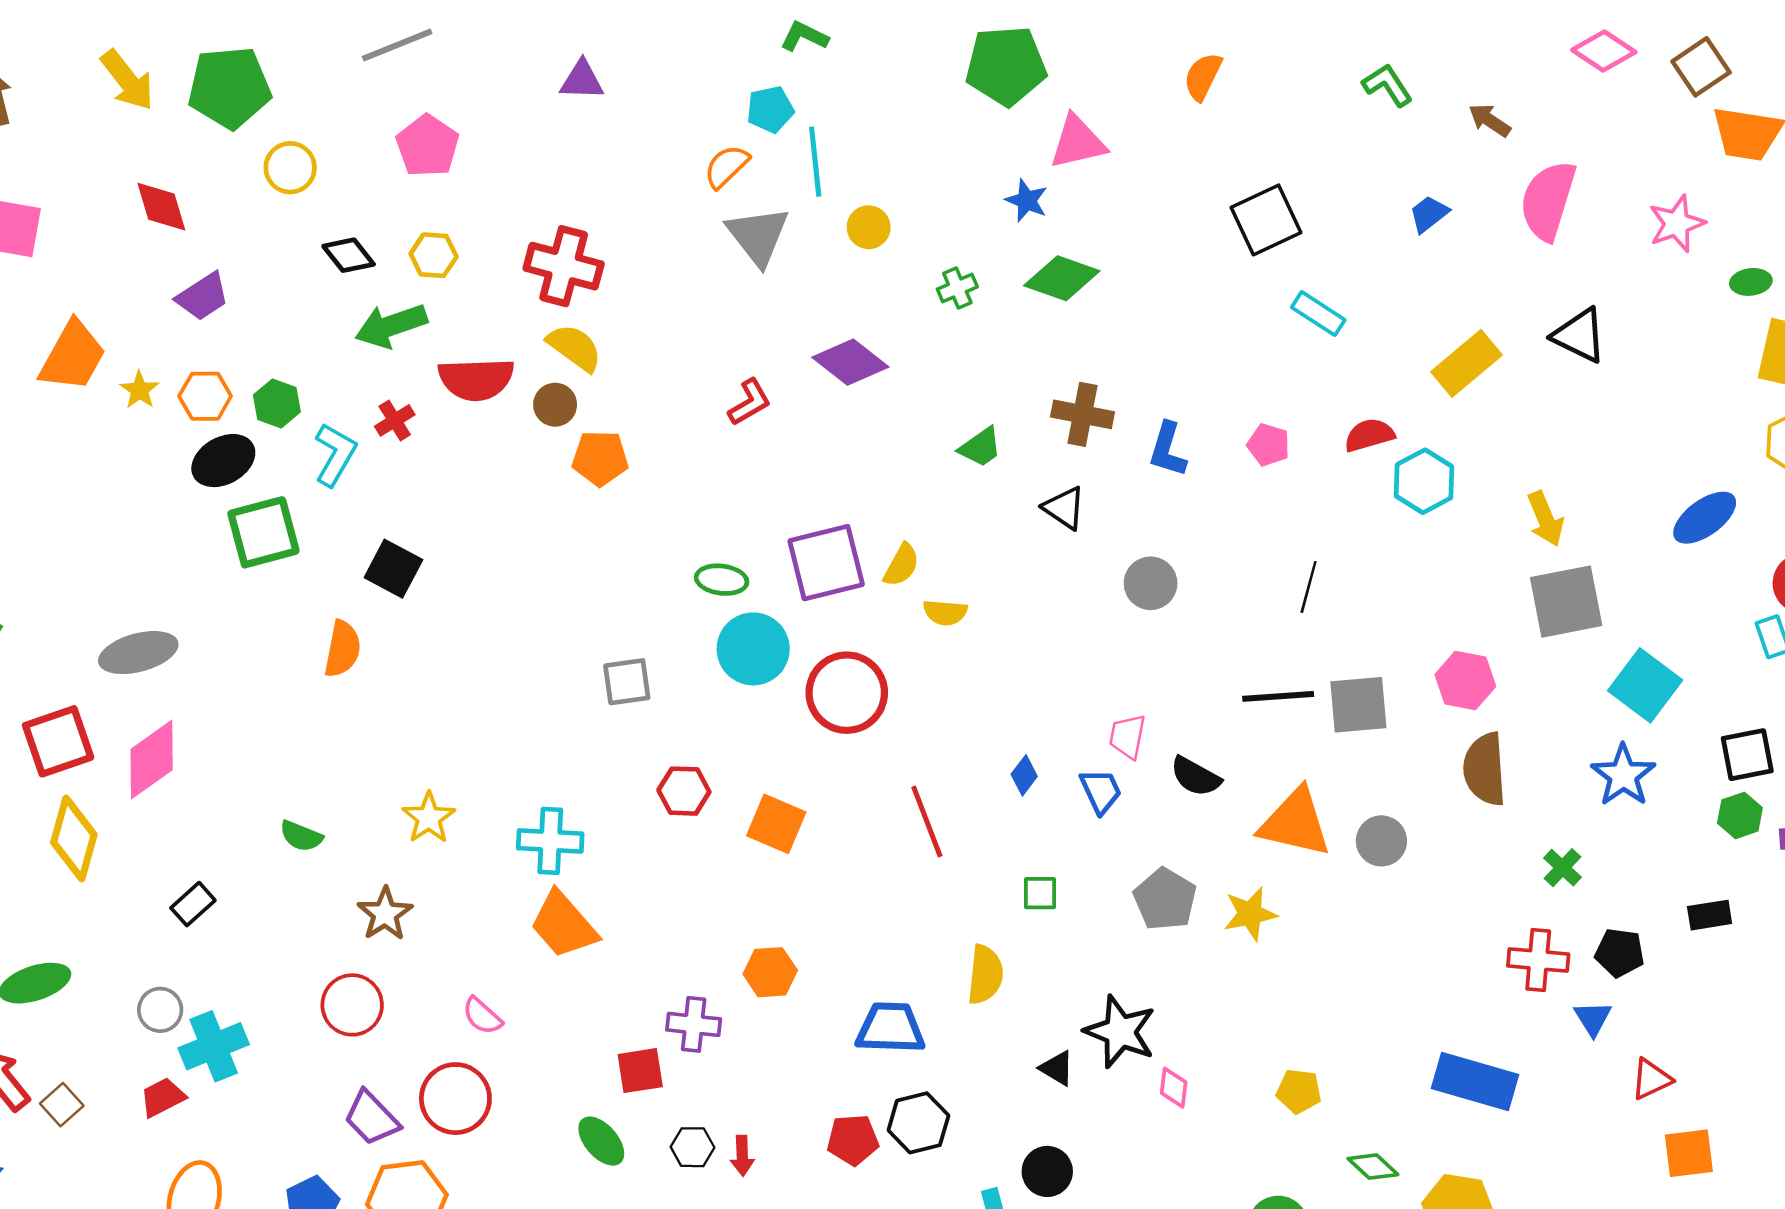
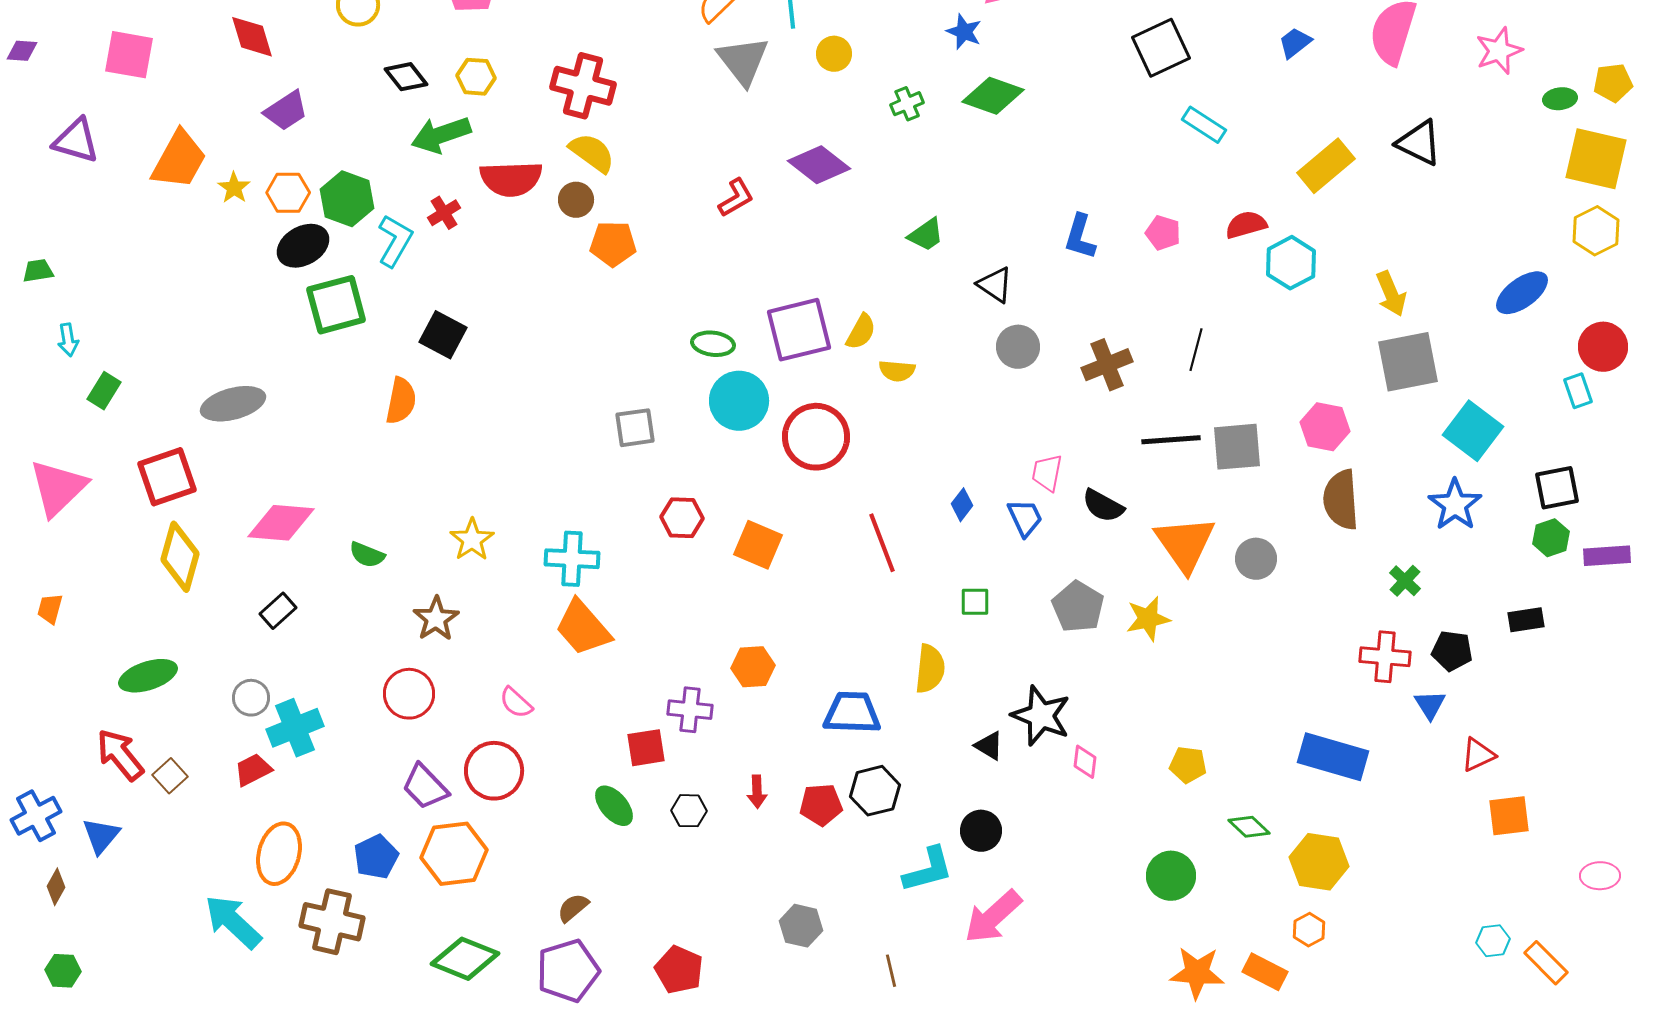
green hexagon: (277, 403) -> (347, 199), size x1.4
brown cross: (1082, 414) -> (1107, 365), moved, turned -33
gray circle: (1151, 583) -> (1018, 347), moved
pink diamond: (152, 759) -> (281, 523), moved, turned 40
orange triangle: (1295, 823) -> (1185, 544), turned 42
red arrow: (742, 1156) -> (757, 792), moved

